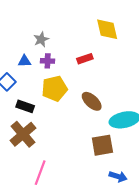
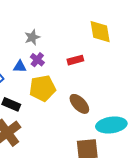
blue triangle: (24, 61) -> (20, 66), moved
purple cross: (48, 61) -> (37, 60), turned 32

